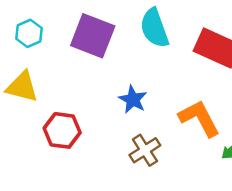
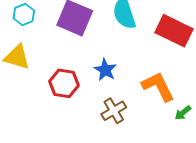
red hexagon: (62, 130) -> (64, 83), moved

